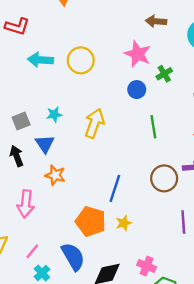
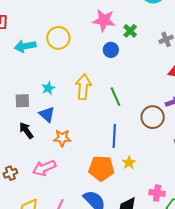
gray square: (21, 121) -> (22, 101), turned 35
green line: (153, 127) -> (115, 97), moved
pink arrow: (26, 204) -> (44, 168), turned 75

